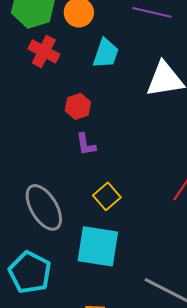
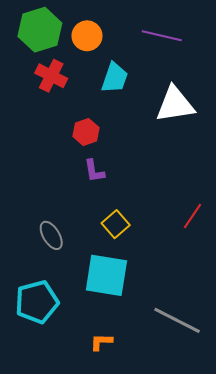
gray ellipse: (44, 207) -> (51, 235), size x0.6
cyan pentagon: (30, 272) -> (37, 302), turned 30

